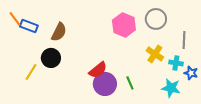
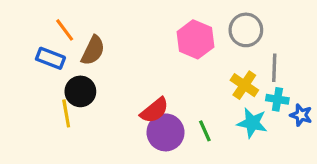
orange line: (15, 19) -> (65, 30), moved
blue rectangle: (29, 26) -> (50, 58), moved
gray line: (184, 40) -> (274, 68), moved
yellow line: (31, 72) -> (66, 113), moved, turned -42
cyan star: (171, 88) -> (252, 123), moved

